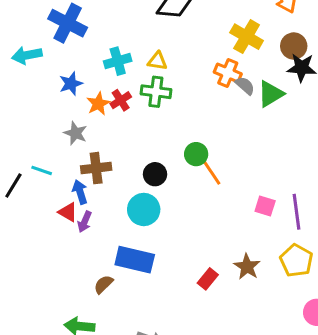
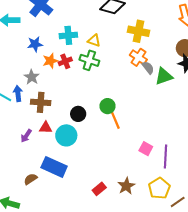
yellow cross: (247, 37) -> (139, 31), moved, turned -30
blue arrow: (80, 192) -> (18, 93), moved
red triangle: (68, 212) -> (46, 128), moved, turned -40

